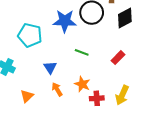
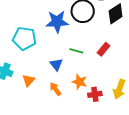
red rectangle: (118, 58) -> (103, 49), moved
blue triangle: (50, 67) -> (56, 64), moved
orange triangle: (27, 96) -> (29, 80), moved

